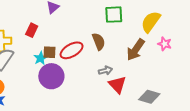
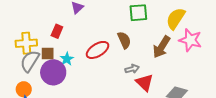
pink star: (165, 44) -> (190, 40), size x1.6
brown square: (50, 52) -> (48, 54), moved
purple circle: (51, 76) -> (53, 72), moved

